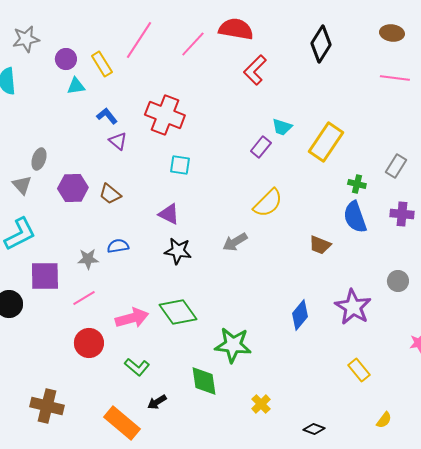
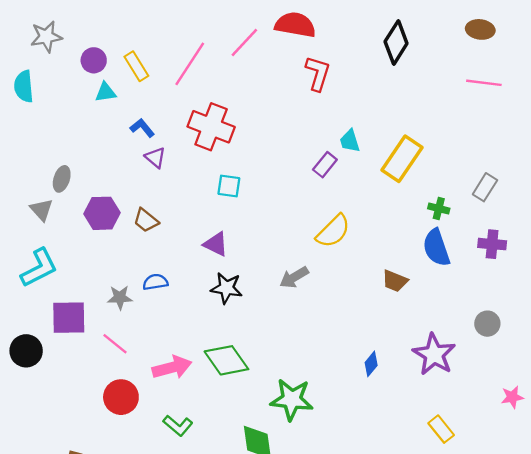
pink line: (139, 40) -> (190, 64), moved
red L-shape: (255, 70) -> (318, 73), turned 152
cyan trapezoid: (282, 127) -> (350, 141), turned 55
pink line: (84, 298) -> (115, 344), turned 70
blue diamond: (300, 315) -> (371, 364), size x0.7

